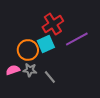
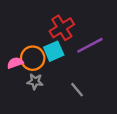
pink semicircle: (13, 70) -> (15, 63), moved
gray line: (50, 77) -> (77, 90), moved

